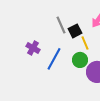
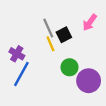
yellow line: (85, 43) -> (50, 44), moved
blue line: (54, 59) -> (21, 74), moved

